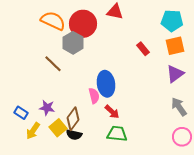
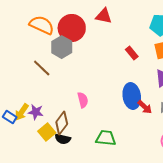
blue ellipse: (106, 84) -> (132, 96), moved
red arrow: (112, 112) -> (145, 107), moved
yellow arrow: (33, 131) -> (22, 112), moved

